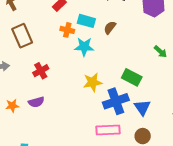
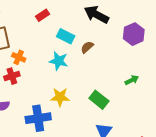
orange cross: (67, 30) -> (19, 57), moved
green arrow: (160, 52) -> (132, 80), turned -80
blue cross: (116, 101) -> (38, 118), moved

